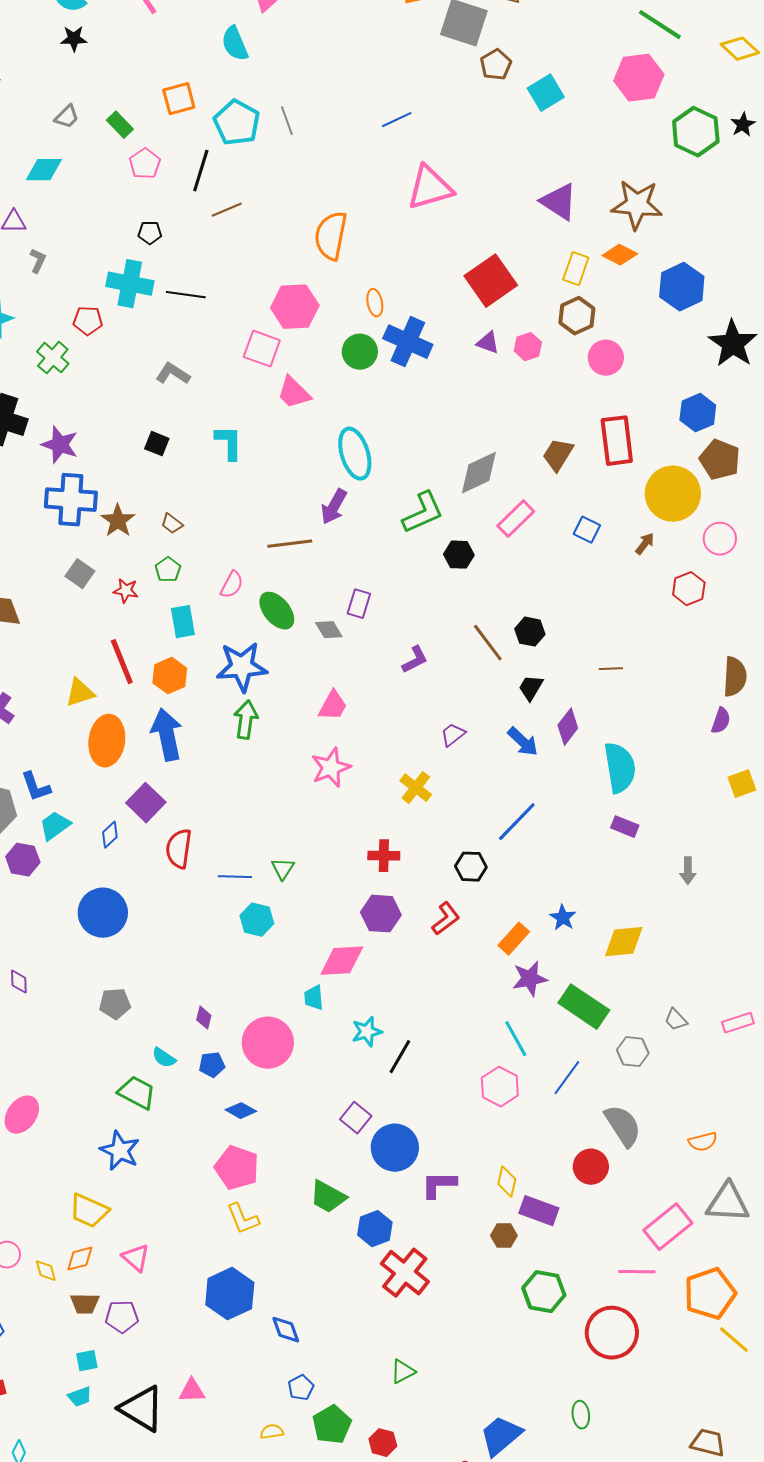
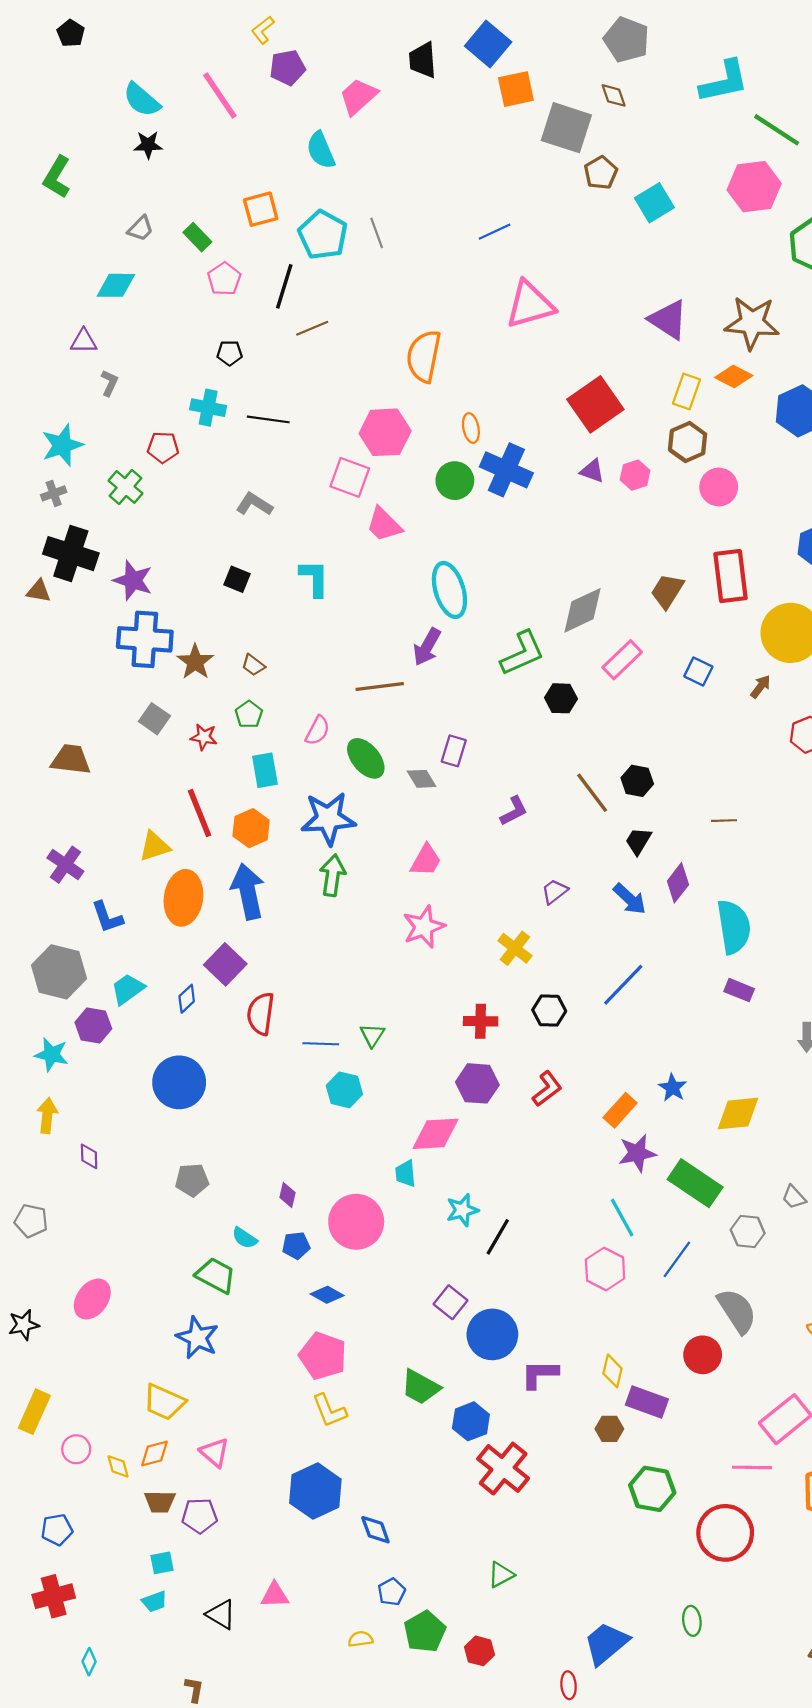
cyan cross: (130, 284) -> (208, 408), size x0.7
blue L-shape: (36, 787) -> (107, 917), moved
black hexagon: (471, 867) -> (549, 1010), moved
black triangle: (142, 1409) -> (221, 1614), size x0.6

